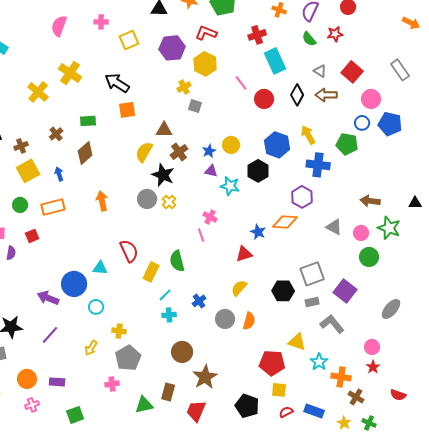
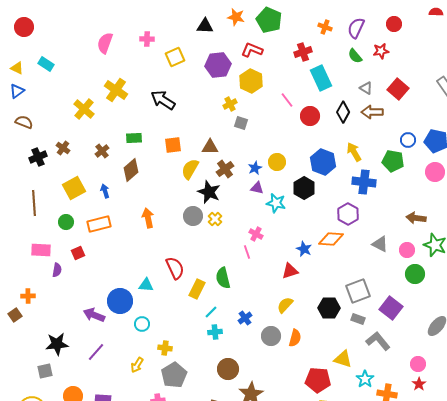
pink circle: (371, 99) -> (435, 172), moved
orange square: (127, 110) -> (173, 145), moved
brown cross: (21, 146) -> (63, 148), moved, turned -32
gray rectangle: (312, 302) -> (358, 319), turned 32

